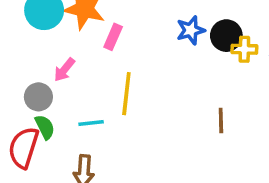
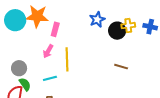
black circle: (226, 36) -> (117, 31), moved
pink arrow: (64, 70) -> (48, 51), moved
brown line: (221, 121) -> (121, 67), turned -64

